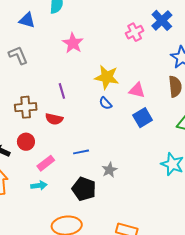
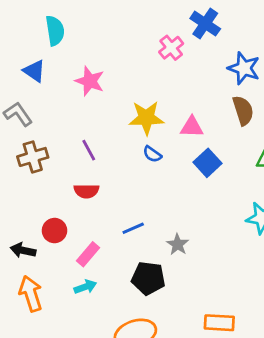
blue triangle: (27, 20) -> (34, 71), moved, turned 30
brown cross: (26, 107) -> (33, 157), moved

